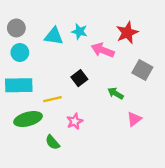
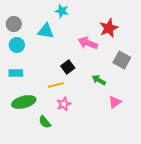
cyan star: (79, 31) -> (62, 11), moved
cyan rectangle: (19, 85) -> (16, 73), size x0.6
yellow line: (53, 99) -> (56, 85), moved

